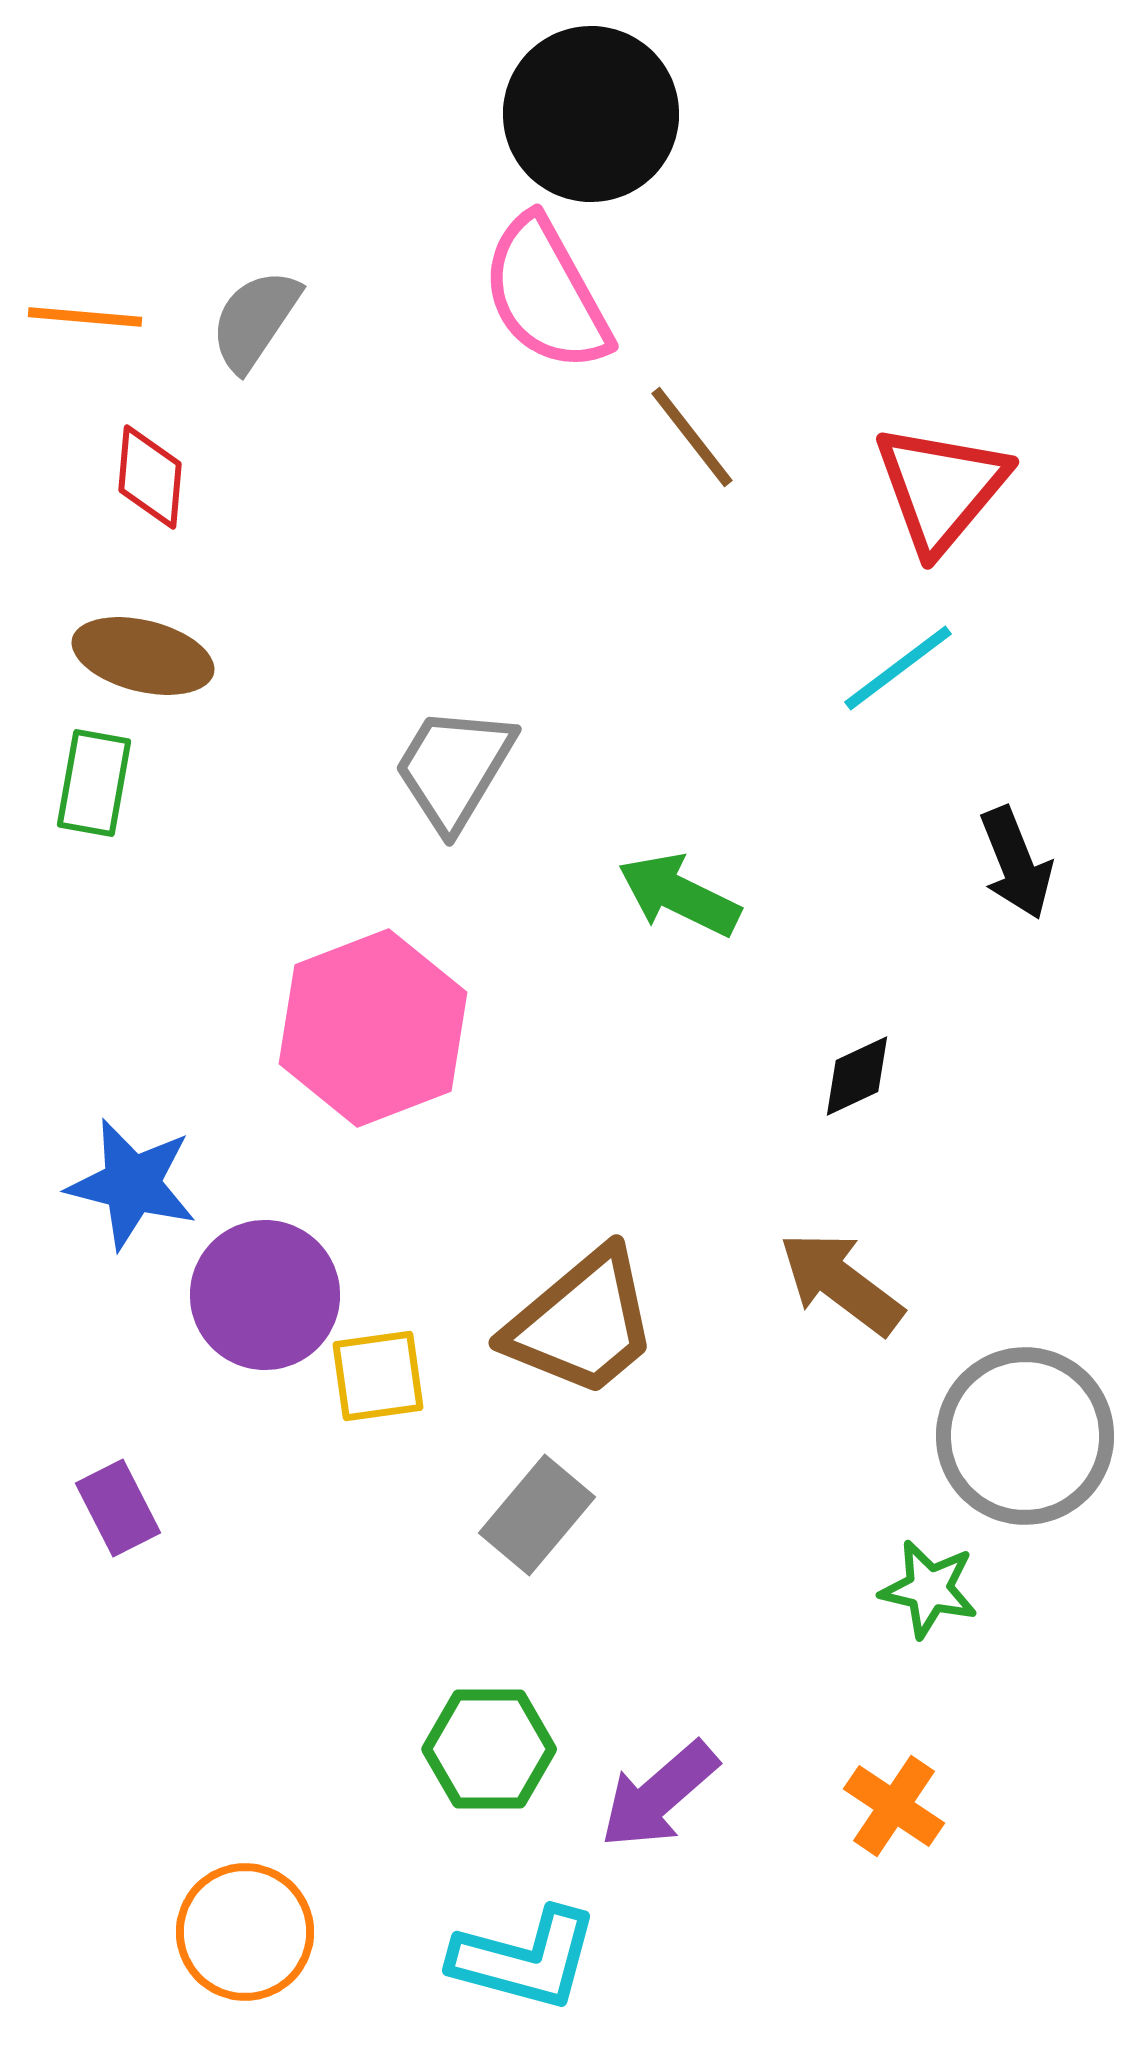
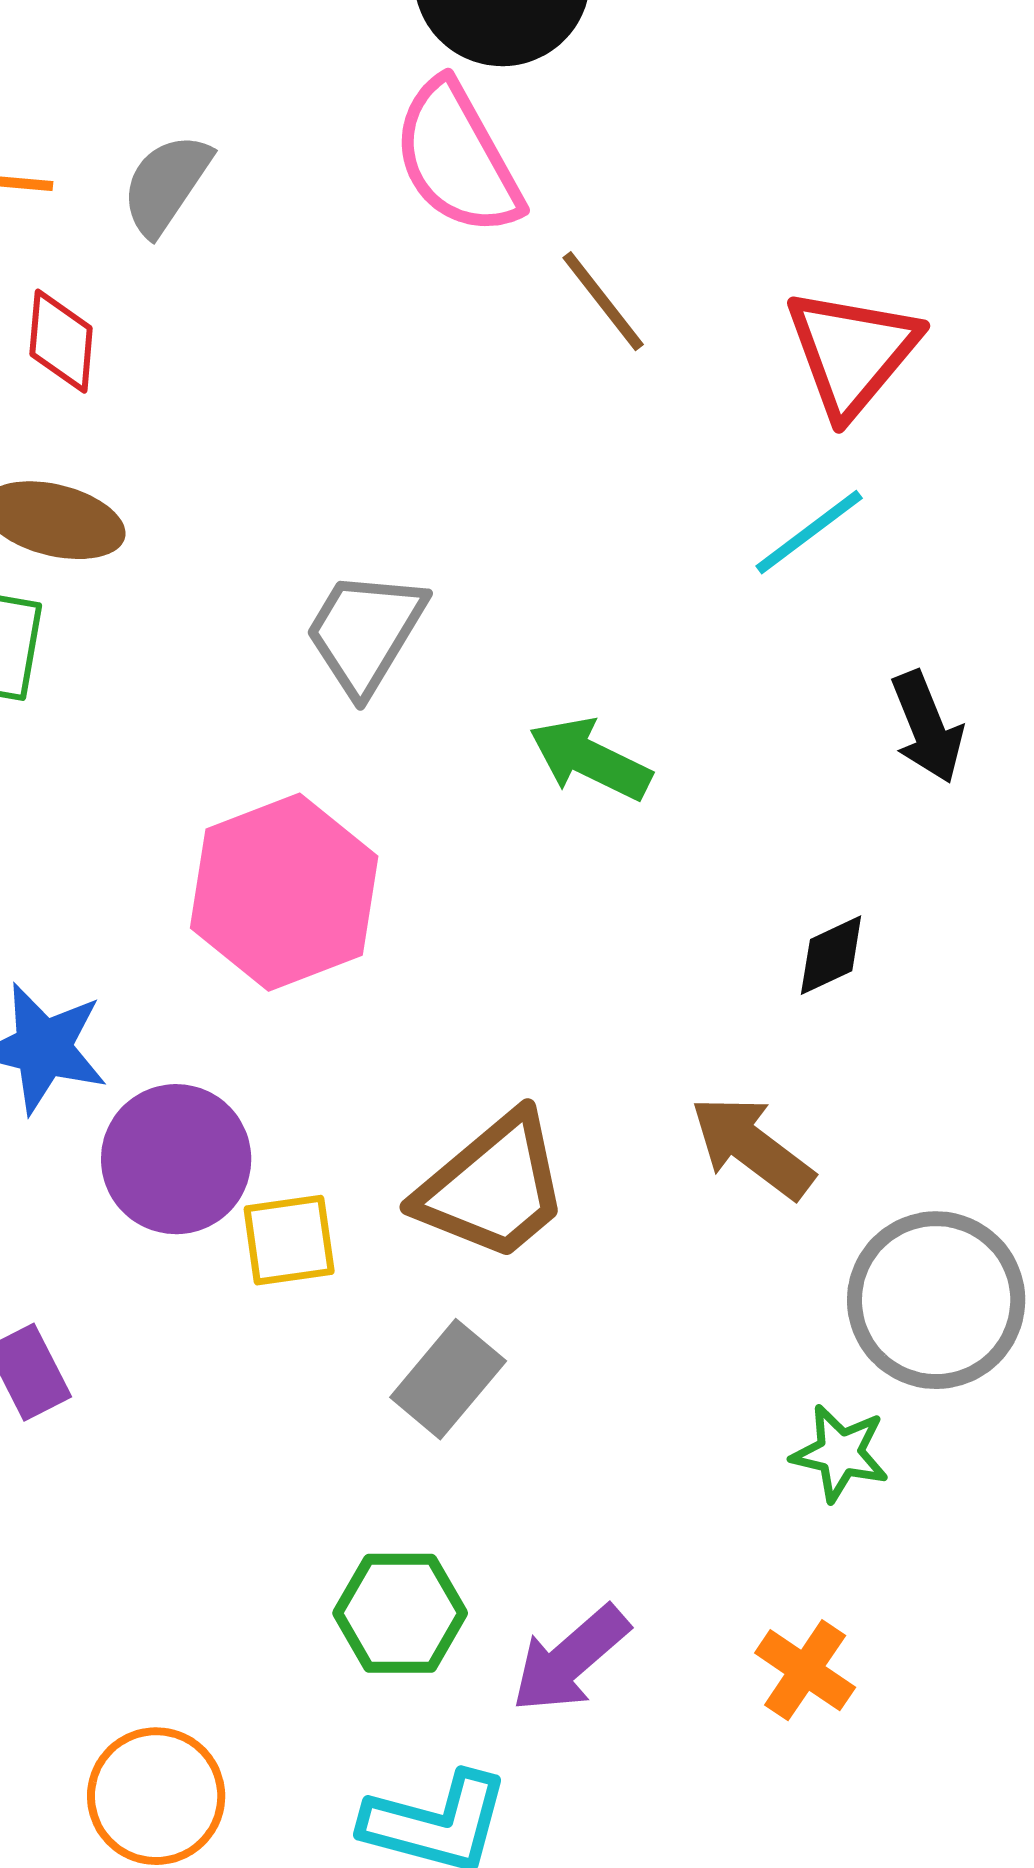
black diamond: (857, 1076) -> (831, 955), moved

